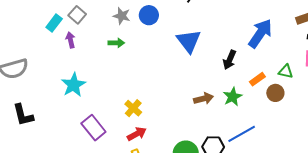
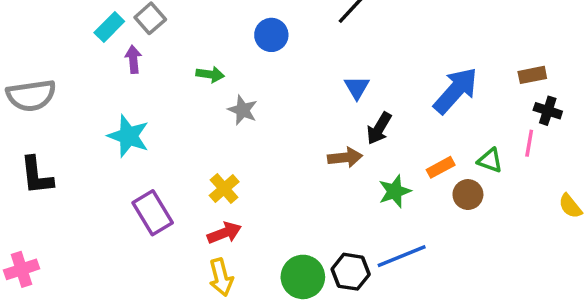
gray star: (122, 16) -> (243, 110), moved
blue triangle: (189, 41) -> (357, 87), moved, size x0.6
black arrow: (230, 60) -> (379, 128), moved
cyan star: (74, 85) -> (128, 136), turned -30
brown arrow: (204, 99) -> (345, 157), moved

